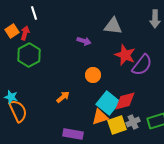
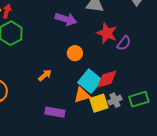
purple arrow: (84, 41) -> (66, 19), size x1.5
purple semicircle: (142, 65) -> (124, 43), size x0.7

